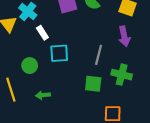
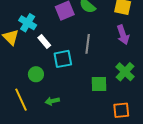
gray line: (99, 55) -> (88, 44), moved
green cross: (122, 75) -> (125, 72), turned 36

